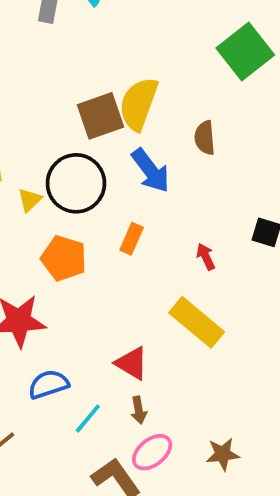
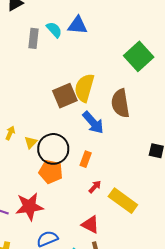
brown semicircle: (205, 138) -> (120, 103), size x1.6
black circle: (76, 183) -> (53, 149), moved
red arrow: (206, 257) -> (95, 187), moved, turned 72

